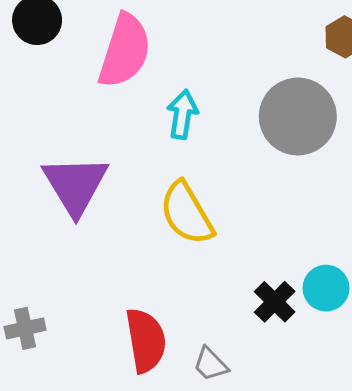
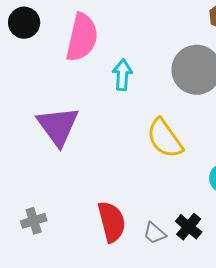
yellow semicircle: (187, 213) -> (165, 138), moved
black cross: (275, 302) -> (189, 227), moved

